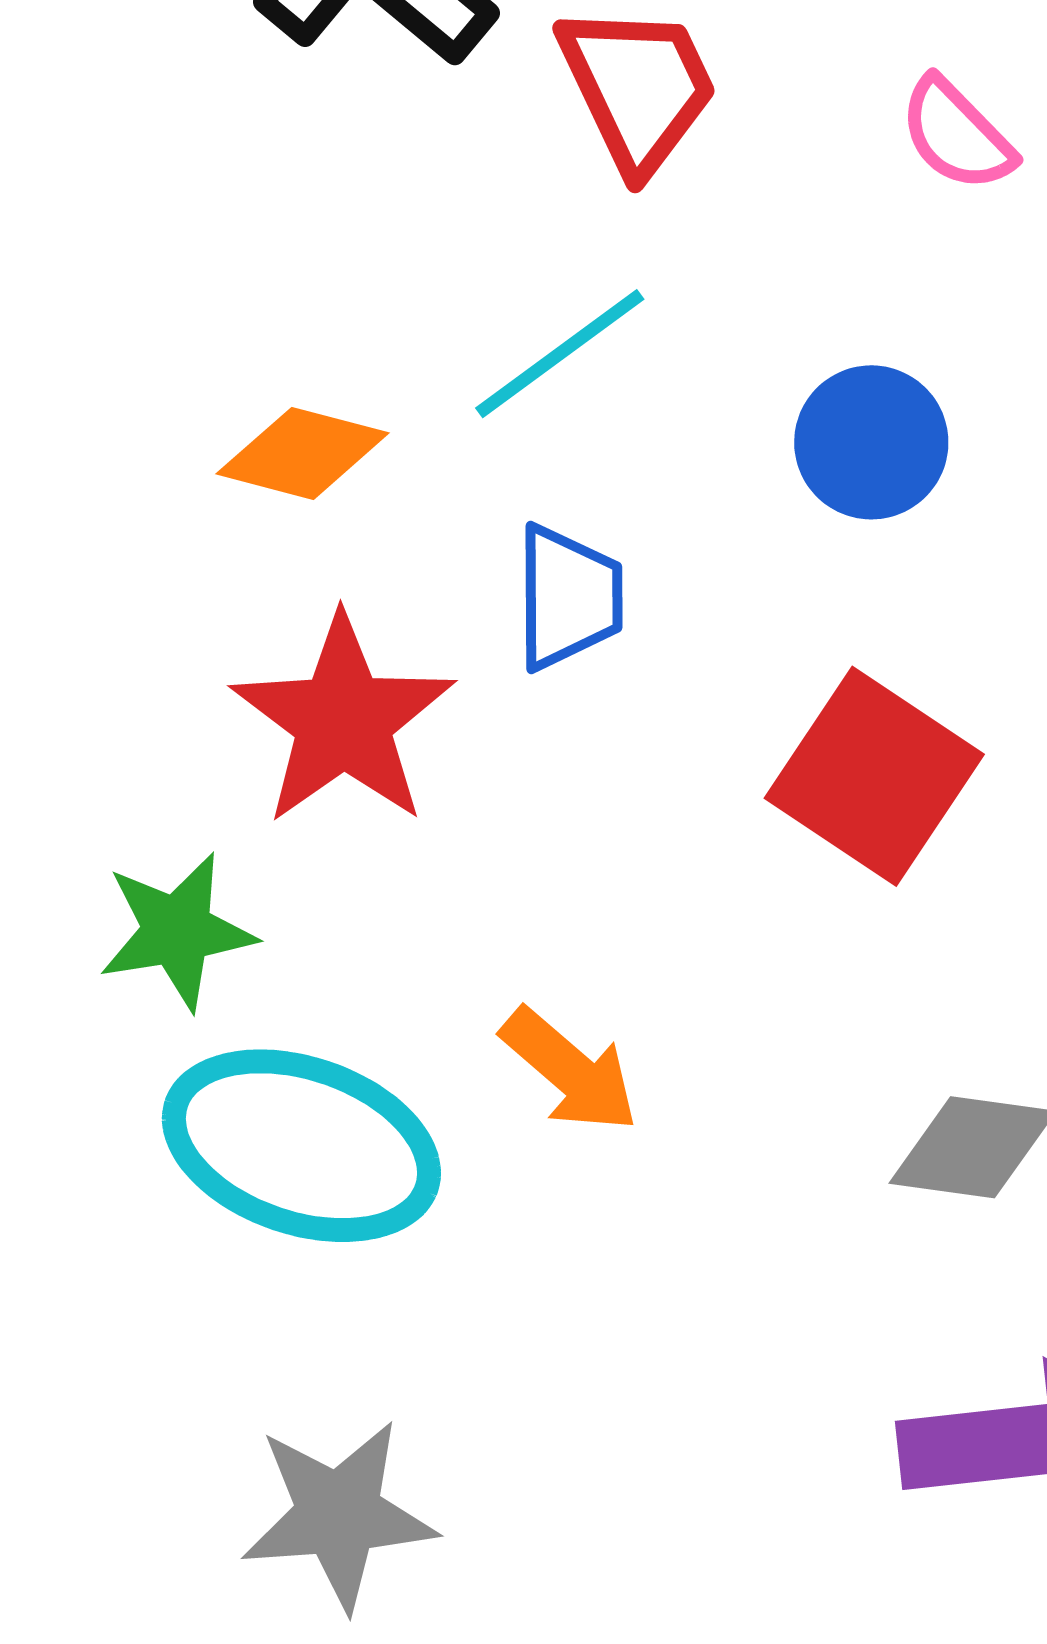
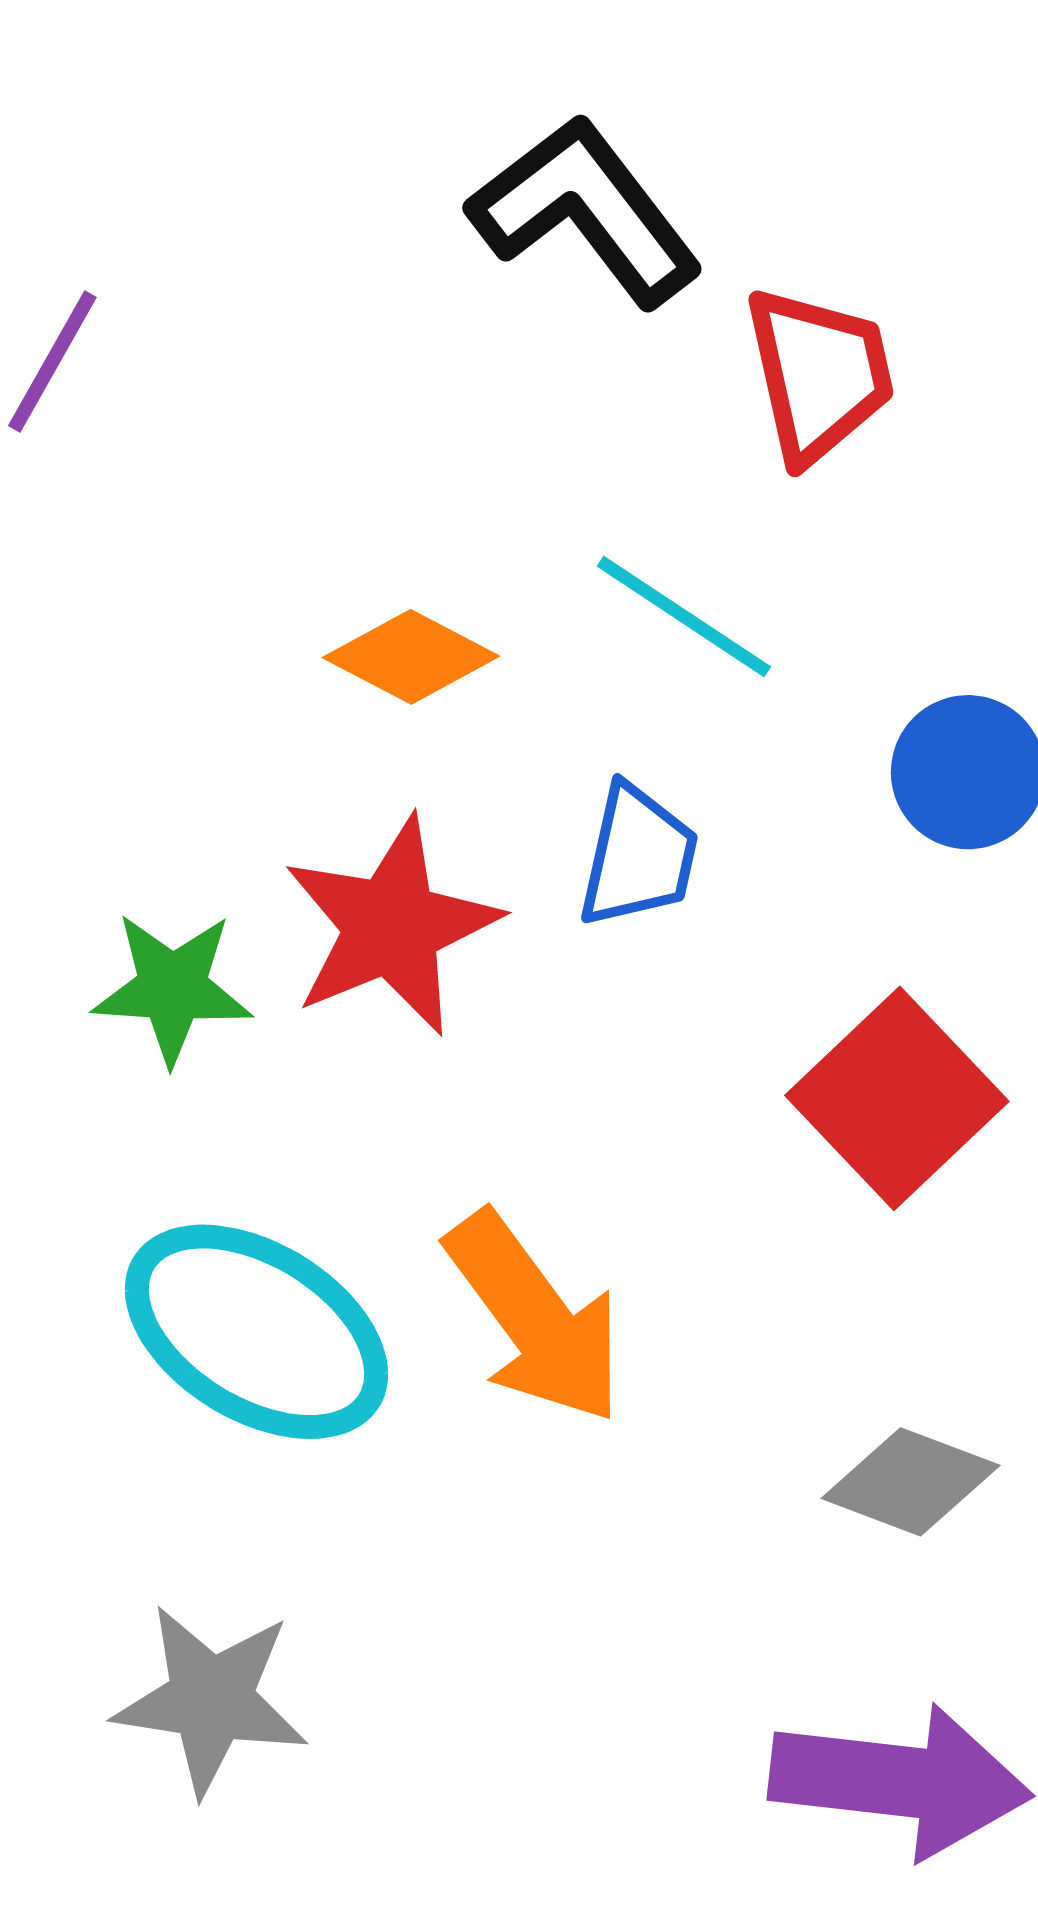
cyan line: (560, 354) -> (684, 617), turned 57
green star: (177, 931) -> (172, 988), moved
orange arrow: (570, 1070) -> (535, 1318), size x1.5

